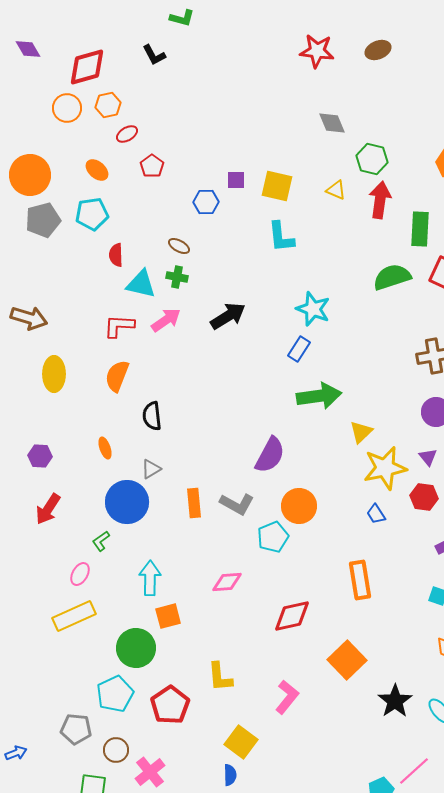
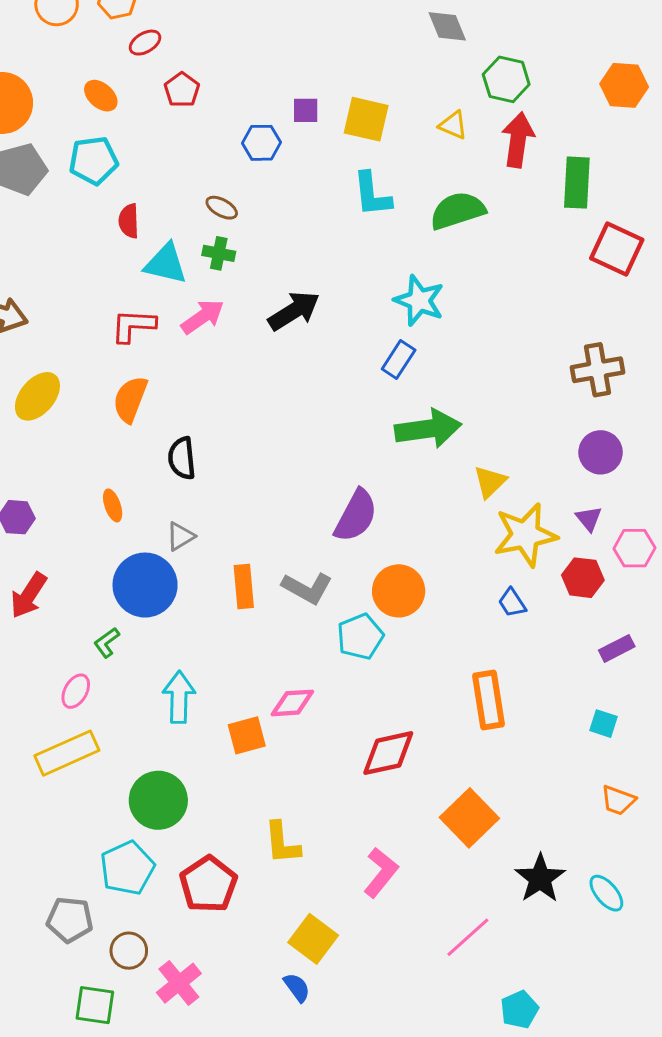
green semicircle: (392, 277) -> (458, 211), moved
yellow ellipse: (54, 374) -> (37, 396), turned 40
orange square: (168, 616) -> (247, 735), moved
pink line: (414, 771) -> (468, 937), moved
blue semicircle: (230, 775) -> (297, 987), turned -35

